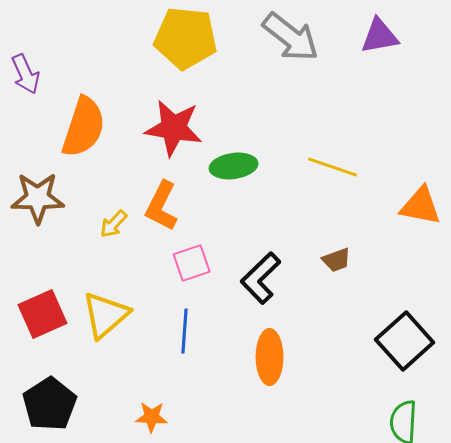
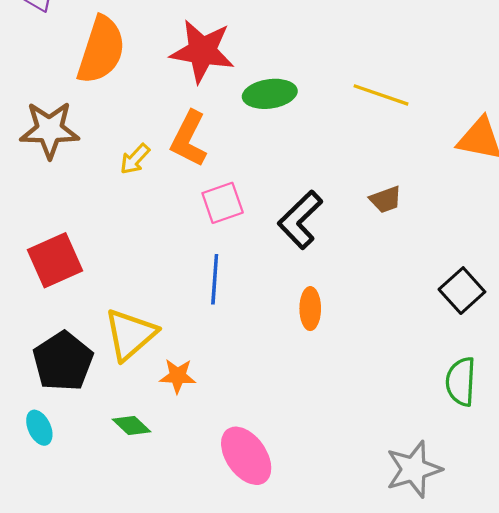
yellow triangle: (106, 315) -> (130, 334), moved
black square: (405, 341) -> (462, 291), size x0.7
orange ellipse: (270, 357) -> (310, 309), size x0.7

